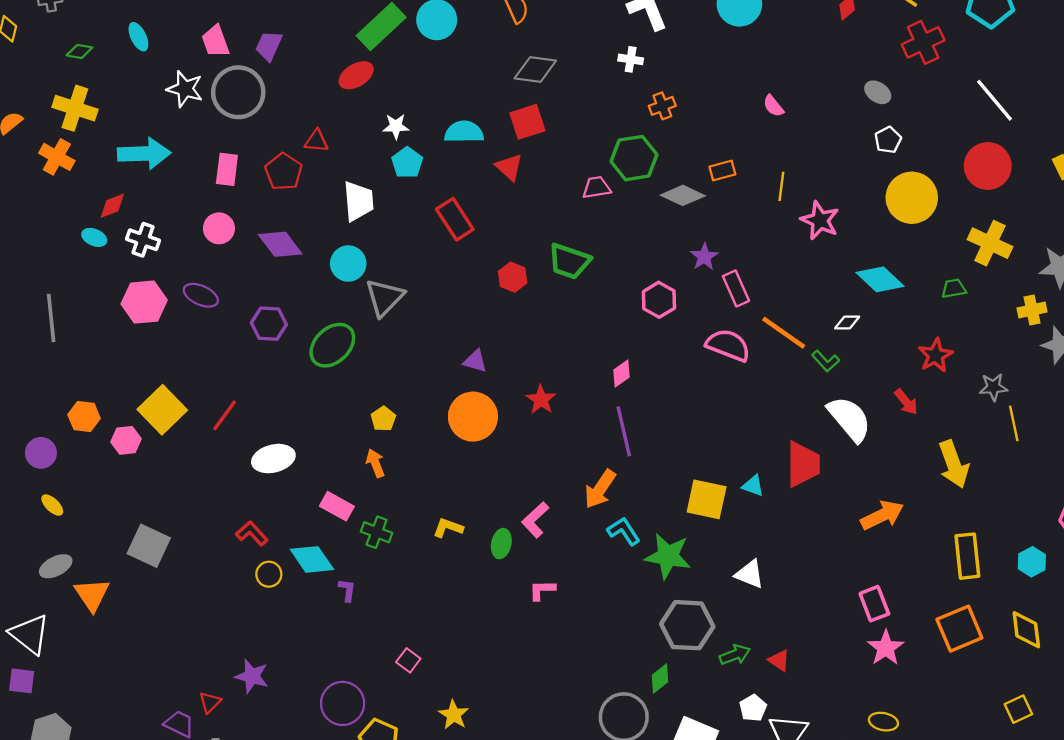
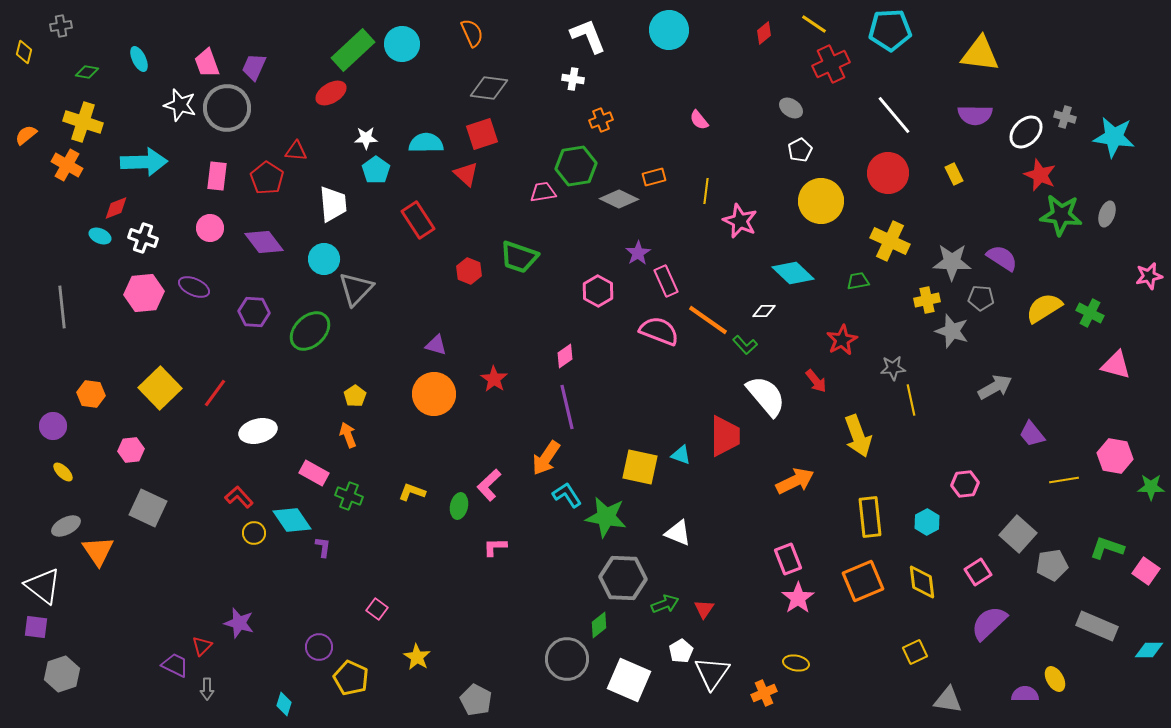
pink hexagon: (126, 440) -> (131, 450), moved
red triangle: (779, 660) -> (704, 609), turned 30
purple circle: (343, 703) -> (319, 647), size x0.7

